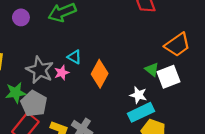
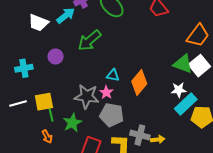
green triangle: (152, 69) -> (183, 64), size x1.5
orange diamond: (100, 74) -> (139, 83), turned 30
gray pentagon: (34, 104) -> (112, 115), moved

